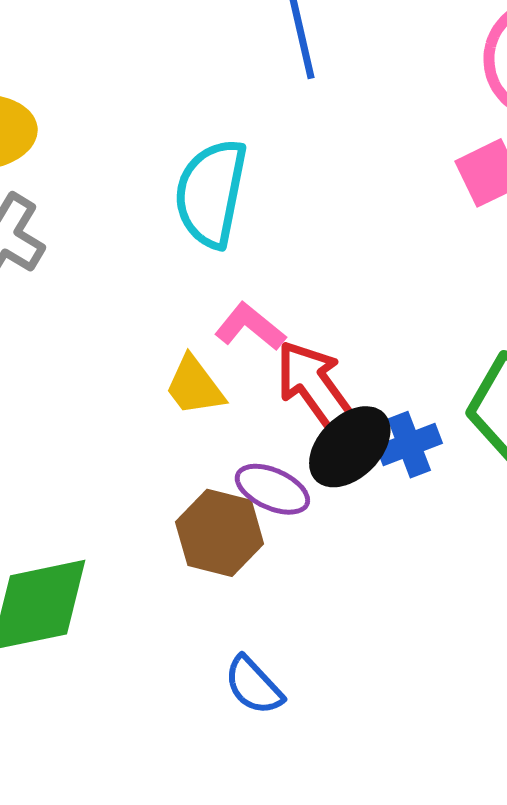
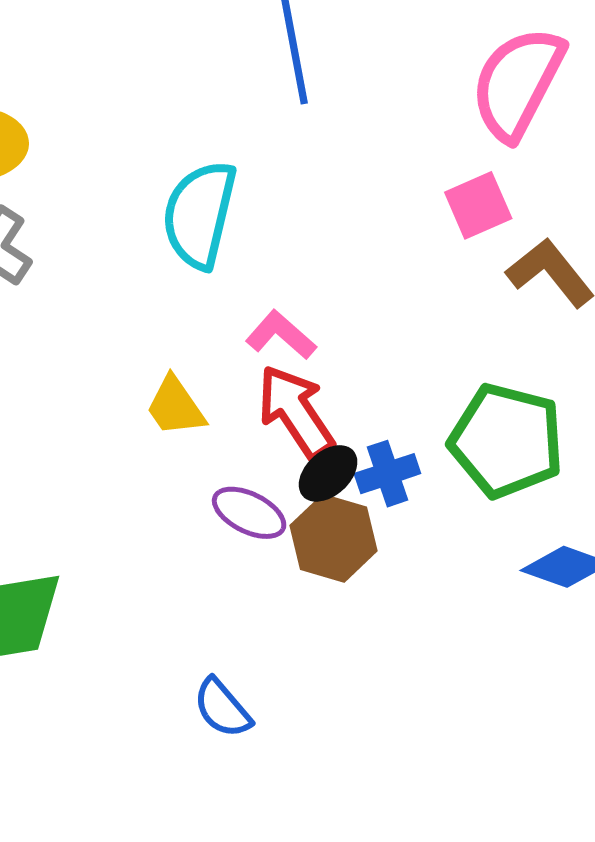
pink L-shape: (250, 327) -> (281, 335), moved
black ellipse: (350, 447) -> (328, 473), size x0.7
brown hexagon: (220, 533) -> (334, 538), moved

